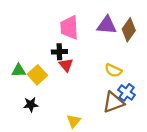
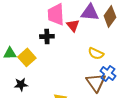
red triangle: (66, 65) -> (73, 25), moved
brown triangle: (113, 102) -> (96, 82), turned -45

